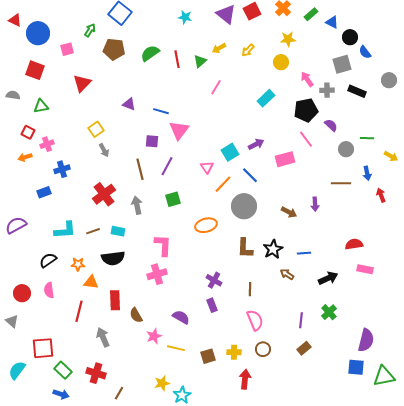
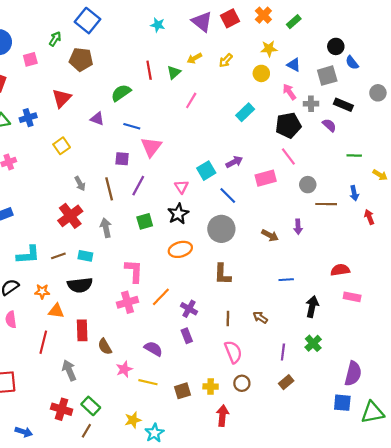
blue triangle: (332, 22) -> (294, 65), moved
green semicircle: (150, 53) -> (121, 93), moved
red triangle: (82, 83) -> (62, 98), moved
purple semicircle: (331, 125) -> (329, 125), moved
gray circle: (346, 149) -> (308, 185), moved
gray arrow: (104, 150) -> (80, 184), moved
blue cross: (62, 169) -> (28, 118), moved
orange line: (223, 184) -> (161, 297), moved
black star: (273, 249) -> (178, 214), moved
brown arrow: (287, 274) -> (260, 317), moved
black arrow: (328, 278) -> (312, 307), turned -54
green rectangle: (63, 370) -> (91, 406), moved

